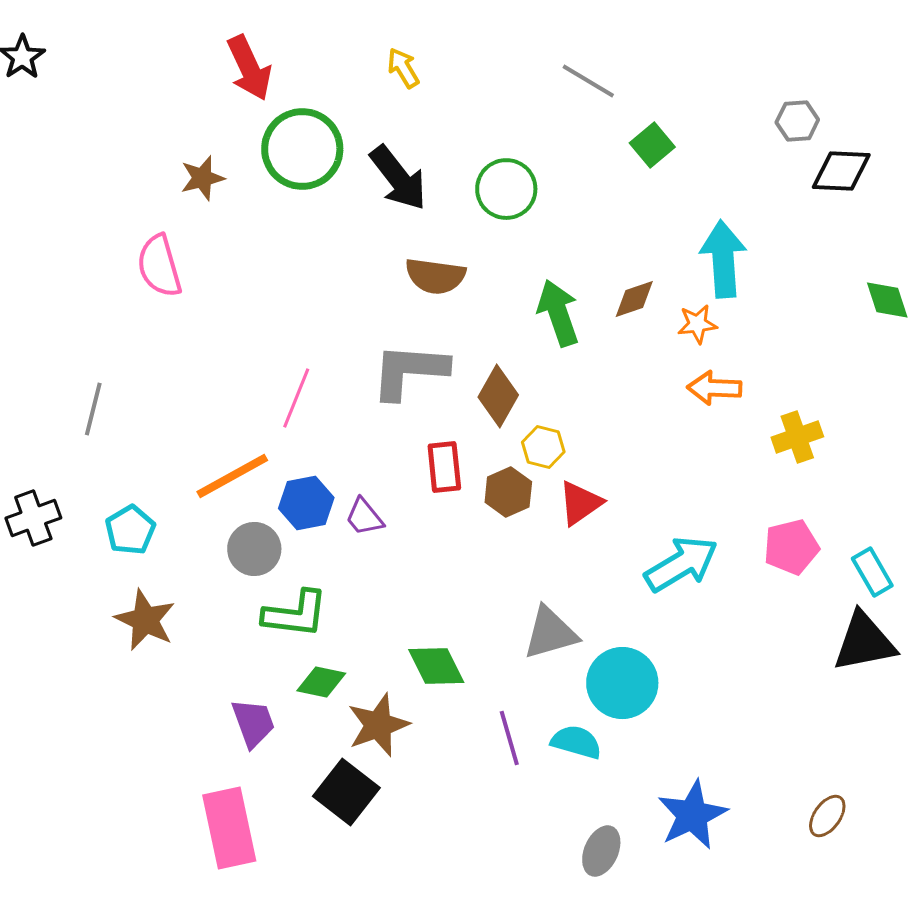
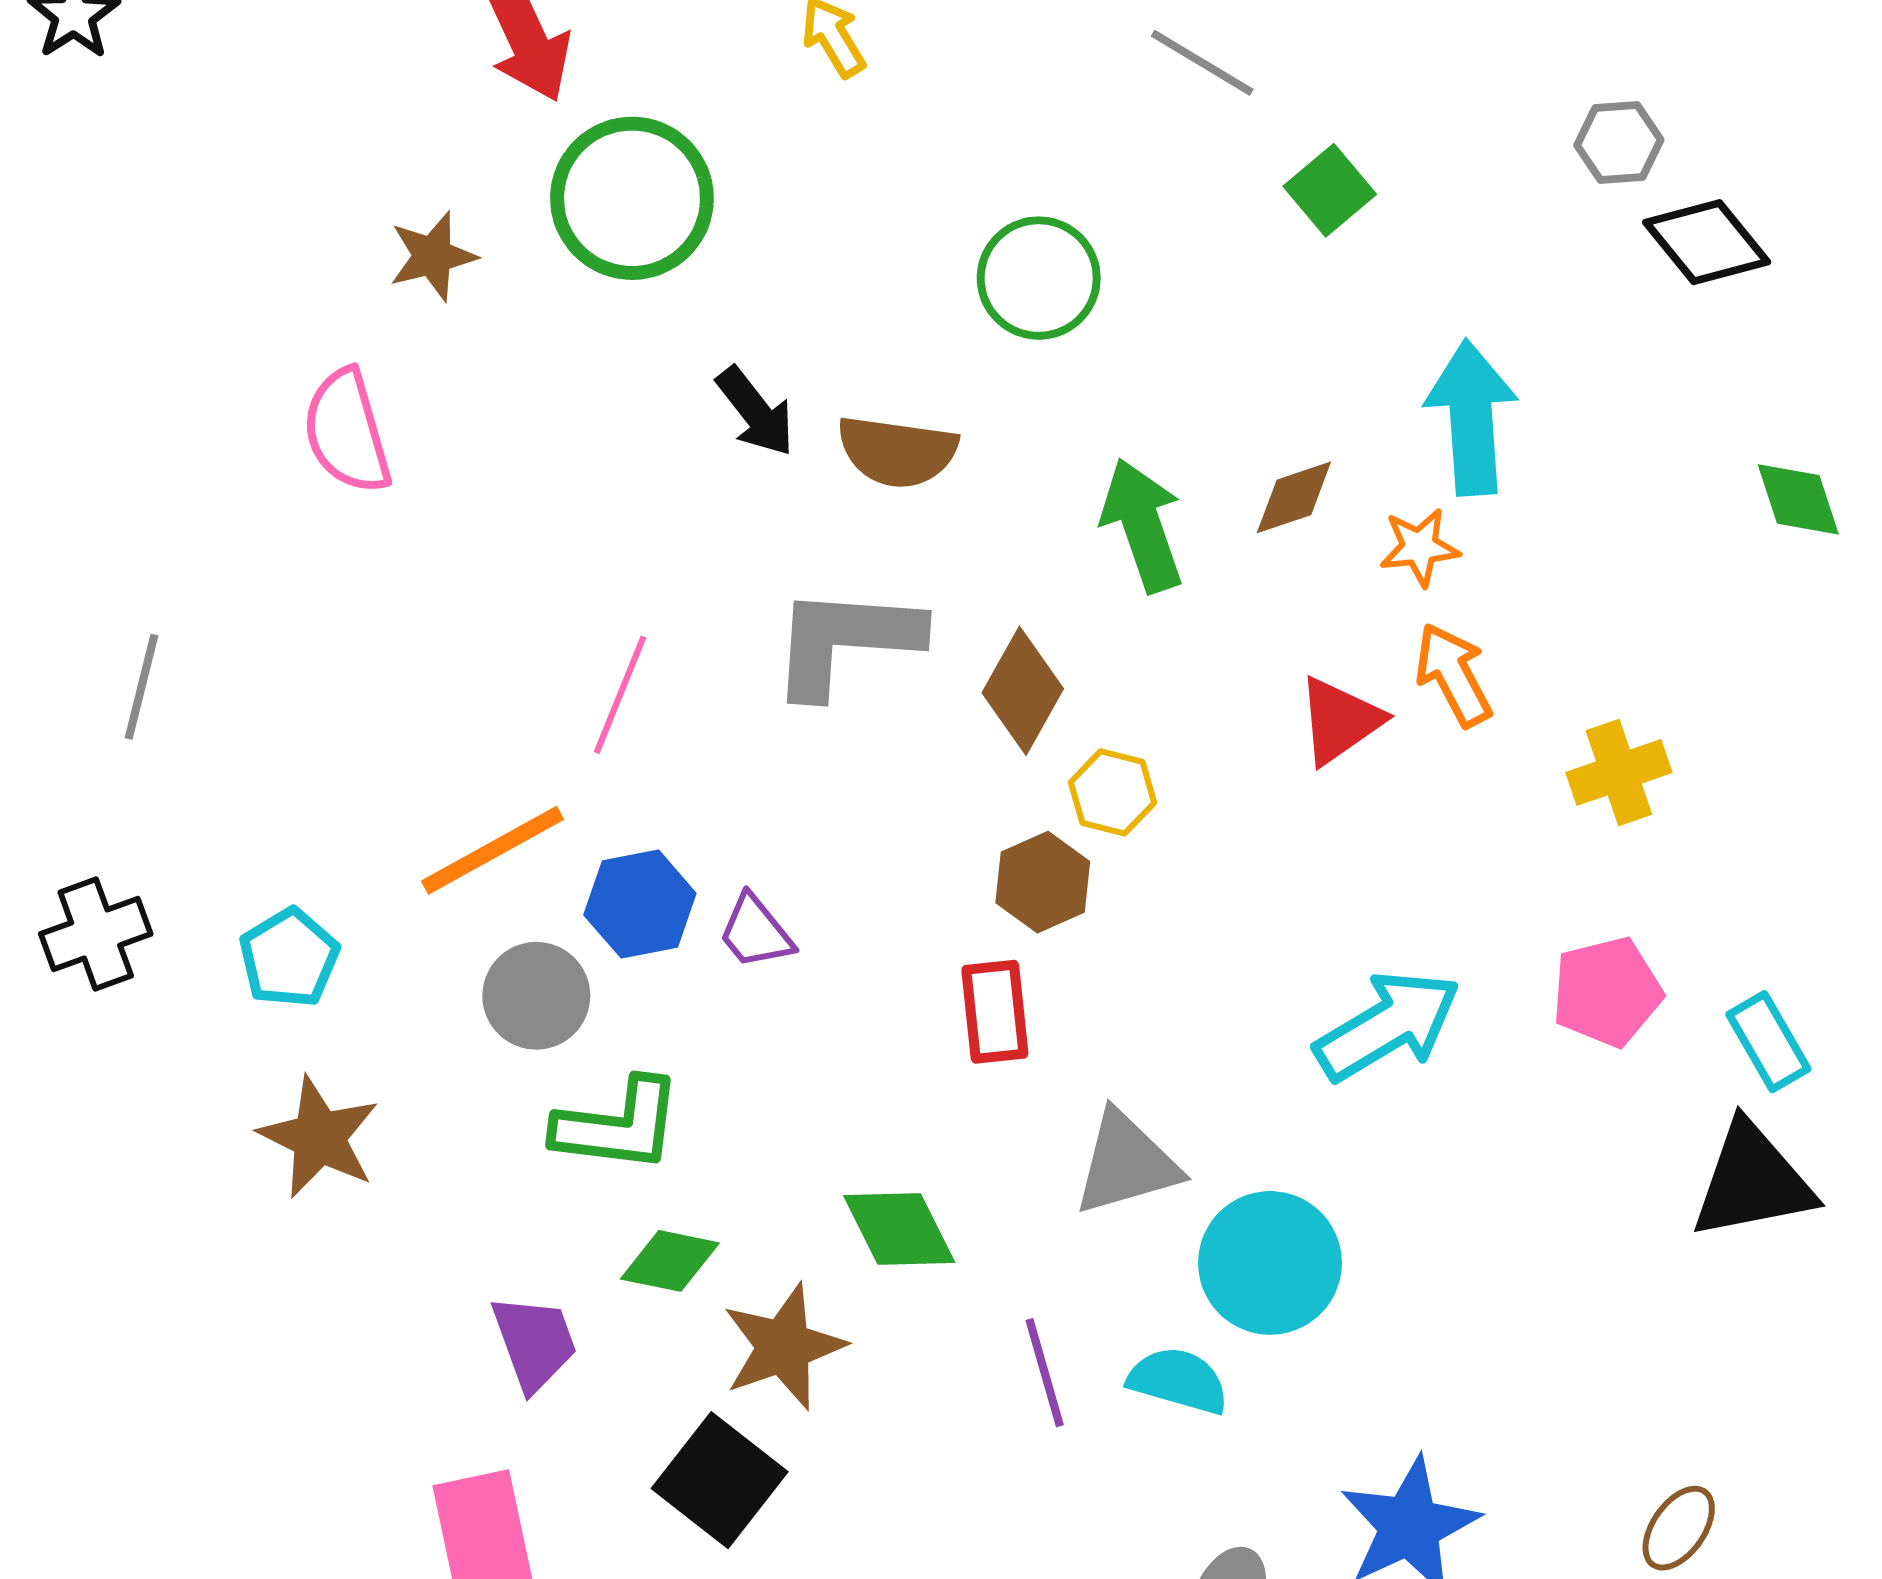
black diamond: (841, 171) -> (1707, 242), turned 48
black arrow: (398, 178) -> (756, 412), moved, size x0.7
orange arrow: (714, 388) -> (1453, 675), turned 60
gray line: (93, 409) -> (142, 687), moved
red rectangle: (444, 467) -> (995, 1012), moved
red triangle: (580, 503) -> (1340, 721), moved

